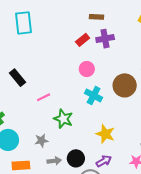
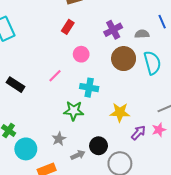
purple cross: (105, 39) -> (113, 30), moved
cyan cross: (94, 95) -> (89, 88), moved
pink line: (44, 97) -> (55, 76), moved
purple arrow: (104, 161) -> (138, 133), moved

